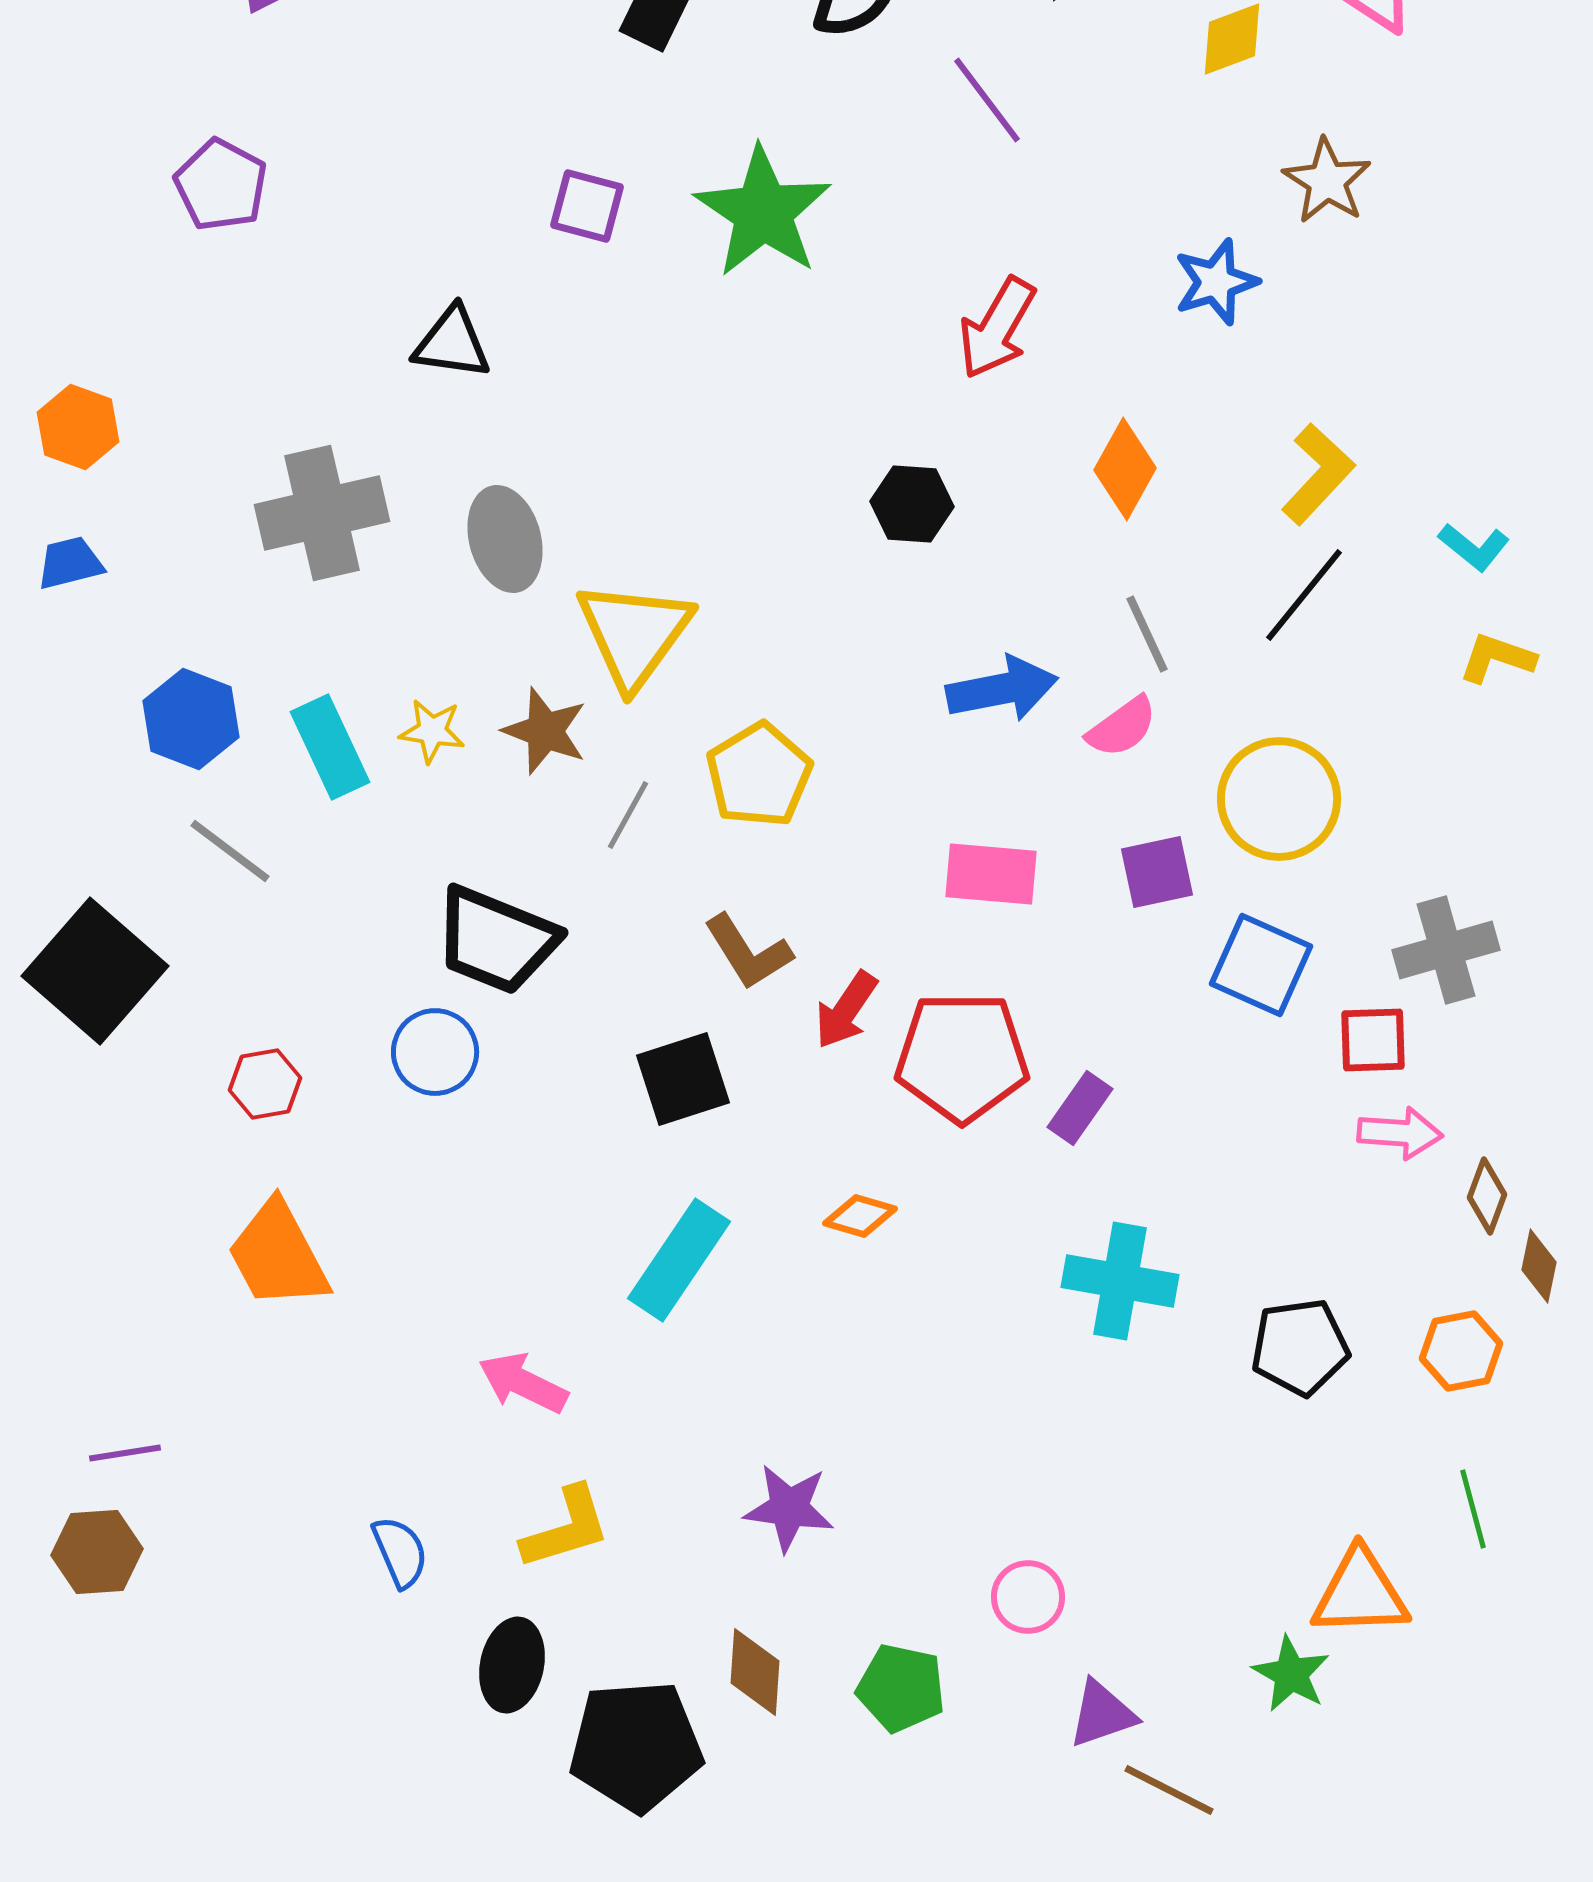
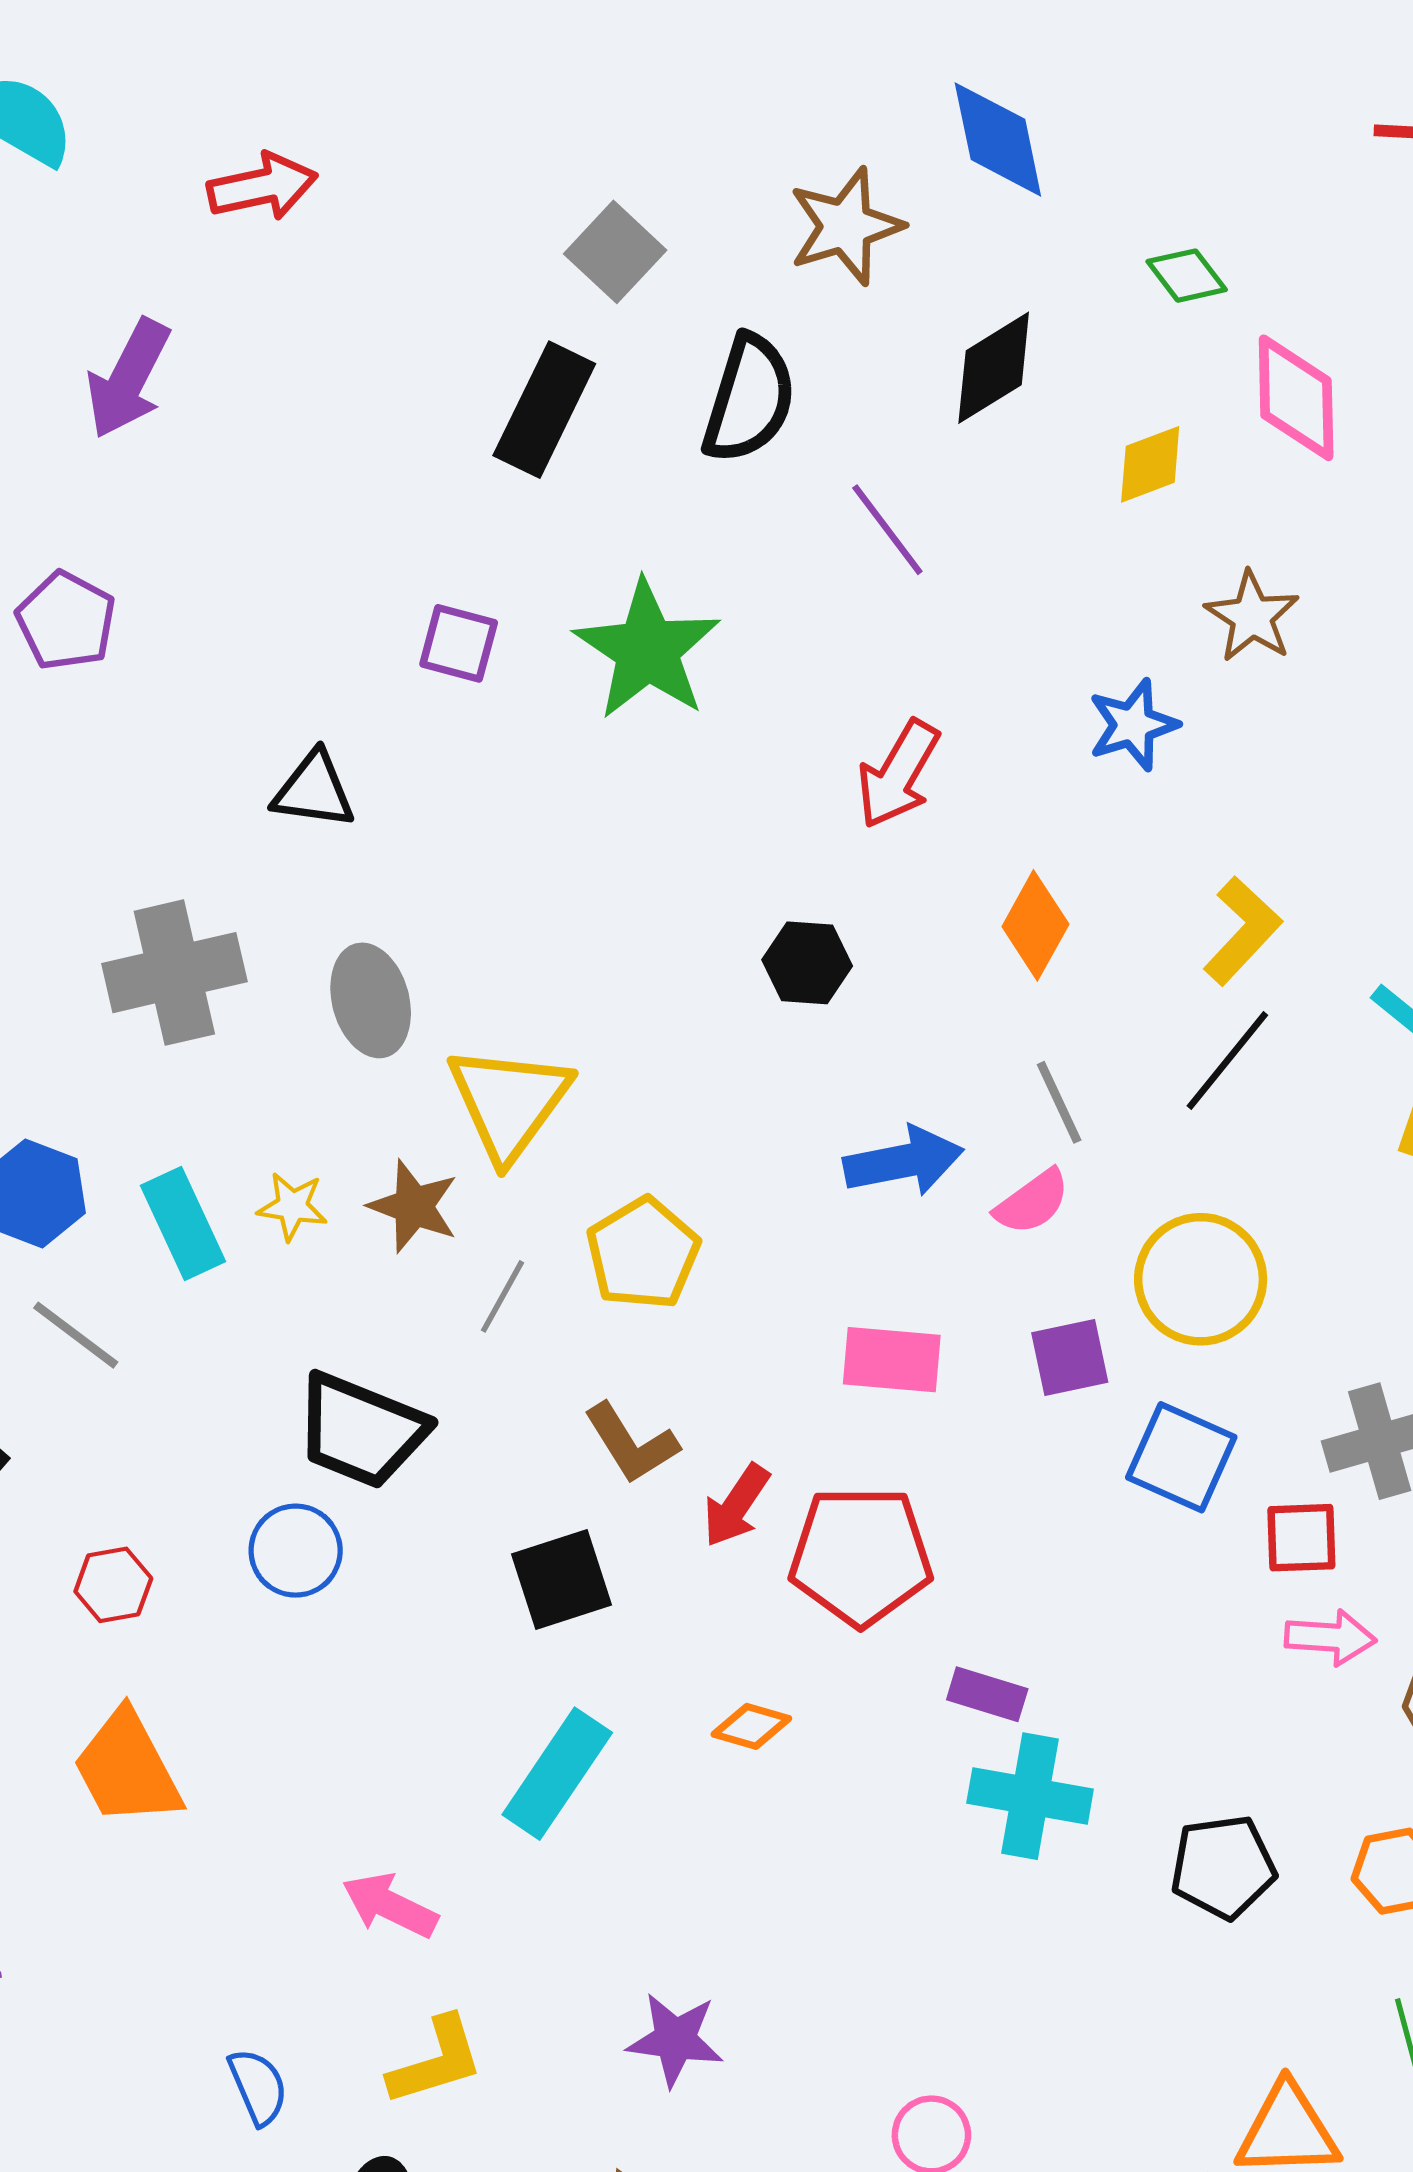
purple rectangle: (1080, 1108) -> (987, 1694), moved, turned 72

